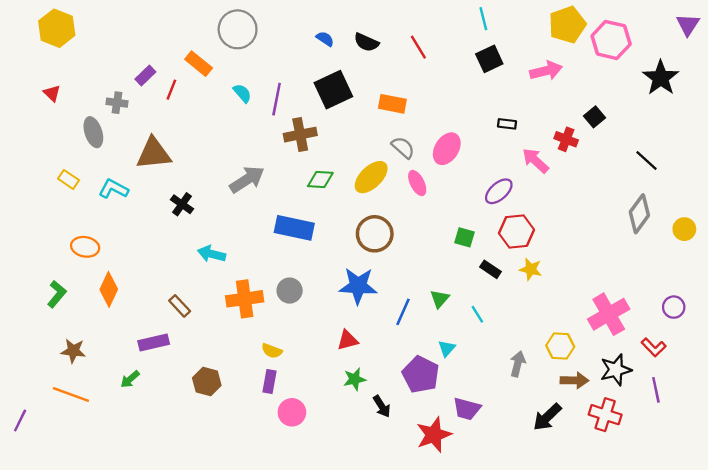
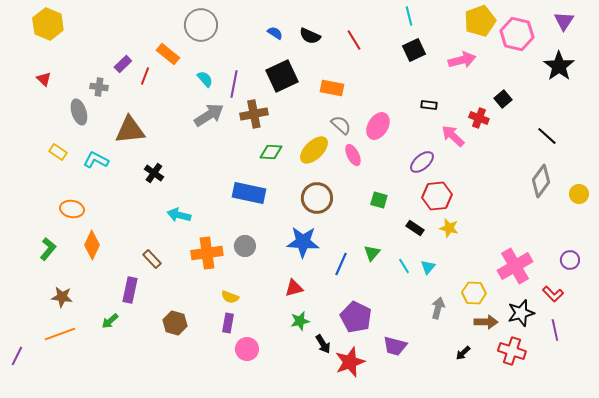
purple triangle: (688, 25) -> (564, 21), moved
gray arrow: (247, 179) -> (209, 115), moved
green square: (464, 237) -> (379, 200), moved
purple rectangle: (154, 343) -> (130, 290), turned -65
cyan triangle: (447, 348) -> (428, 267), moved
orange line: (71, 395) -> (60, 334), turned -40
black arrow: (547, 417) -> (463, 353), size x0.6
red star: (434, 435) -> (350, 362), moved

